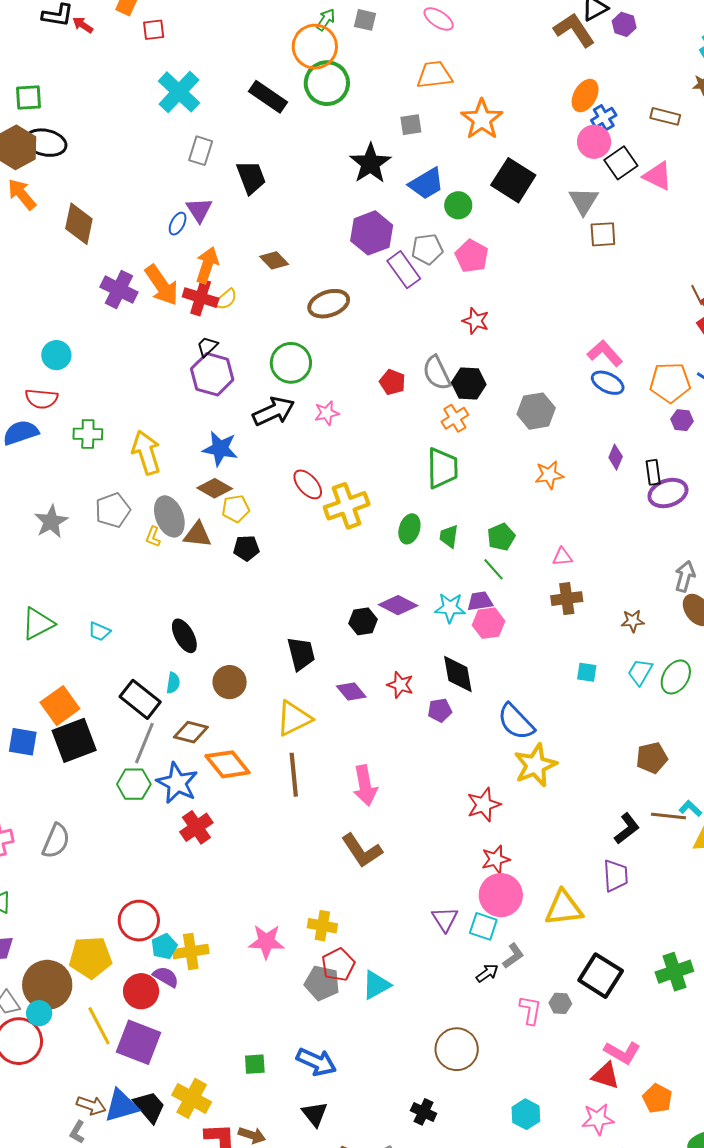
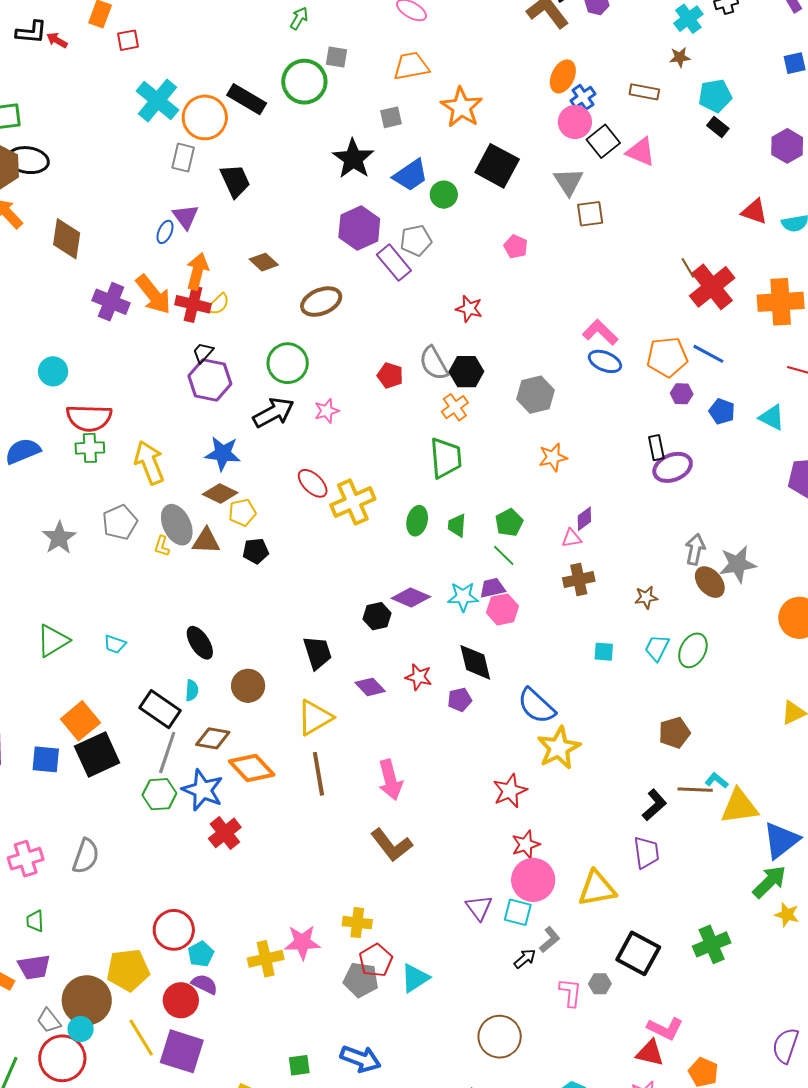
gray square: (365, 20) -> (336, 57), moved
orange circle: (315, 47) -> (205, 117), moved
pink pentagon: (472, 256) -> (516, 247), moved, size x0.7
red semicircle: (42, 399) -> (89, 418), moved, size x1.4
purple diamond: (616, 457) -> (584, 519), moved, turned 35
yellow cross: (191, 951) -> (266, 959), moved

